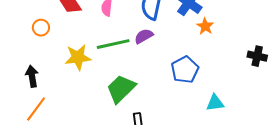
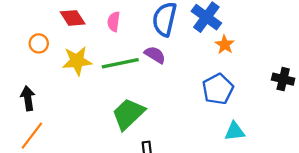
purple semicircle: (144, 36) -> (155, 55), turned 60
yellow star: (78, 57) -> (77, 61), moved
blue pentagon: (185, 70) -> (218, 89), moved

